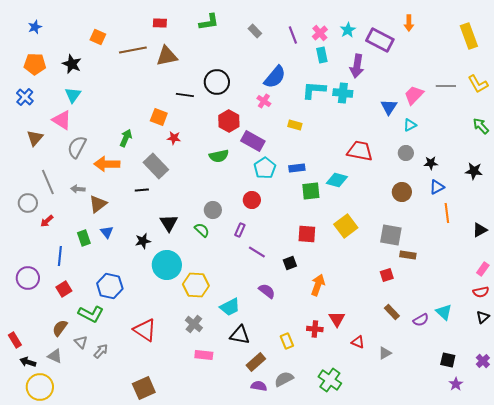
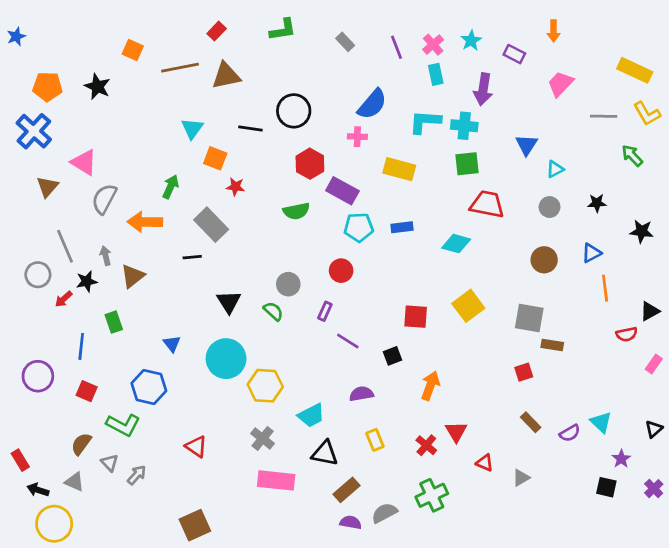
red rectangle: (160, 23) -> (217, 31), turned -48
blue star: (35, 27) -> (16, 36), moved
yellow rectangle: (469, 36) -> (635, 70), moved, turned -45
purple rectangle: (380, 40) -> (514, 54), size x0.6
cyan triangle: (73, 95) -> (192, 128), moved
pink trapezoid: (414, 95) -> (560, 84), moved
blue cross: (25, 97) -> (34, 131), size x1.5
pink cross: (264, 101) -> (357, 137), turned -32
yellow rectangle: (295, 125) -> (399, 169), size x1.6
green arrow: (481, 126) -> (632, 156), moved
black star: (431, 163) -> (597, 203), moved
cyan pentagon: (265, 168) -> (359, 227), turned 30
gray arrow: (78, 189) -> (106, 256), turned 72
green square: (311, 191) -> (467, 164), moved
blue triangle: (107, 232) -> (172, 344), moved
black star: (143, 241) -> (87, 281), moved
red square: (64, 289) -> (87, 391), turned -35
purple semicircle: (267, 291) -> (361, 394), turned -48
red semicircle: (481, 292) -> (627, 334), moved
red cross: (315, 329) -> (426, 445), turned 35
red triangle: (145, 330) -> (196, 447), size x0.7
yellow rectangle: (287, 341) -> (375, 440), moved
pink rectangle: (204, 355) -> (276, 480), size x1.5
green cross: (330, 380) -> (432, 495), moved, turned 30
purple star: (456, 384) -> (621, 459), moved

